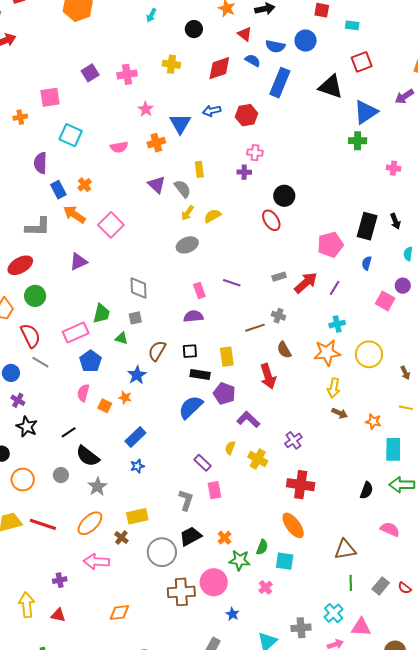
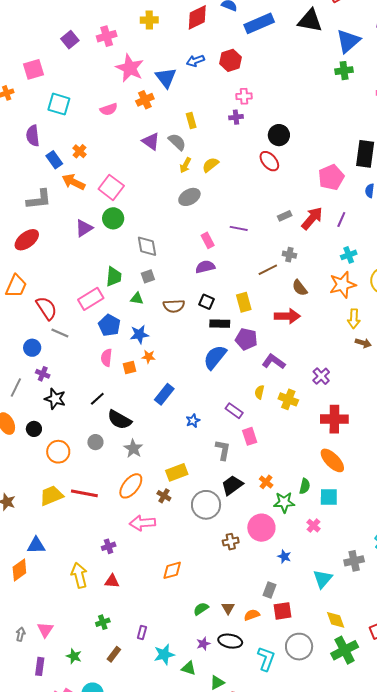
blue rectangle: (280, 83) -> (259, 23), turned 52
pink star: (146, 109) -> (130, 68), size x1.8
green circle: (35, 296) -> (113, 218), moved
brown semicircle: (157, 351) -> (174, 306), turned -115
black square: (190, 351) -> (207, 302), turned 35
blue star: (137, 375) -> (139, 334), moved, turned 30
red arrow: (268, 376) -> (287, 316), turned -65
orange square: (105, 406) -> (129, 367), turned -32
blue star: (137, 466) -> (193, 421), moved
brown cross: (181, 592) -> (231, 542), size x0.6

